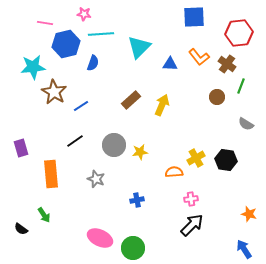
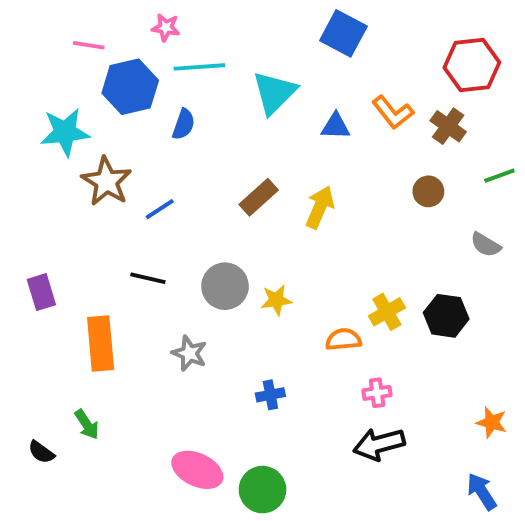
blue square: (194, 17) -> (343, 33), moved, turned 30
green line: (241, 86) -> (499, 176), moved, turned 49
black line: (75, 141) -> (148, 278), turned 48
black arrow: (192, 225) -> (379, 444), turned -150

